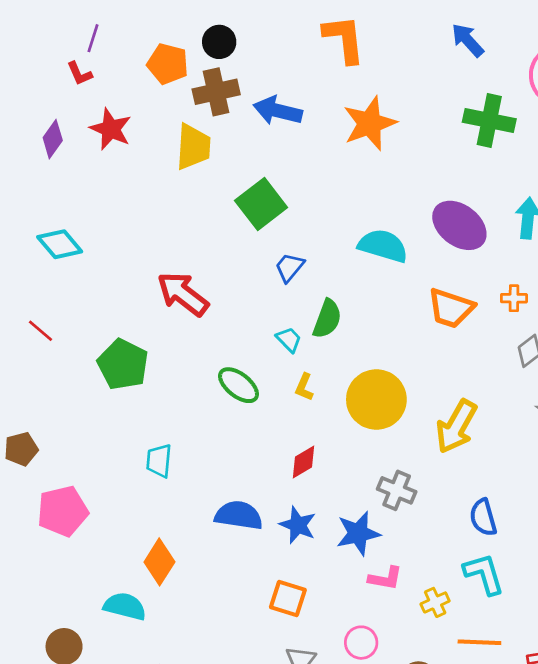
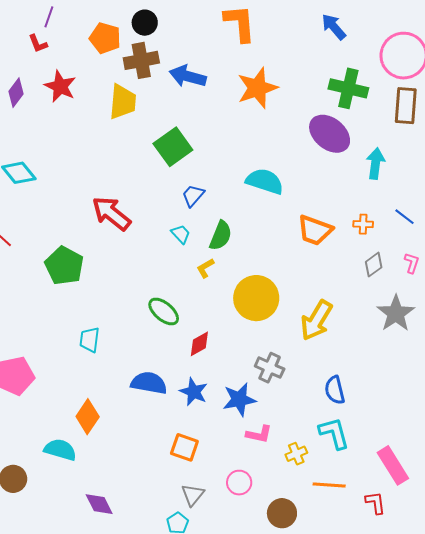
purple ellipse: (459, 225) -> (330, 134), moved
cyan trapezoid: (289, 340) -> (181, 234), moved
green ellipse: (239, 385) -> (164, 311), moved
yellow L-shape: (304, 387) -> (205, 268), moved, turned 35

